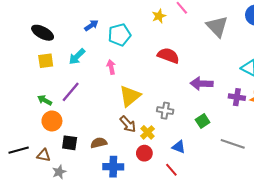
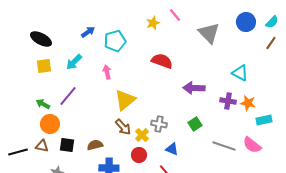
gray cross: (165, 111) -> (159, 124), moved
brown triangle: (44, 155) -> (42, 146), moved

